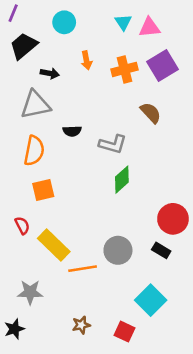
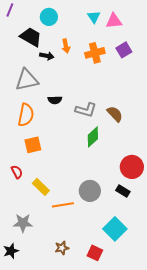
black trapezoid: (24, 46) -> (31, 37), moved, turned 70
purple square: (162, 66) -> (124, 50), size x0.7
black arrow: (50, 73) -> (47, 56), moved
brown semicircle: (151, 113) -> (115, 114), moved
yellow rectangle: (54, 245) -> (41, 187), size x0.7

